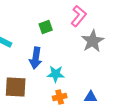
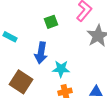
brown square: (16, 87) -> (21, 82), turned 30

